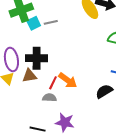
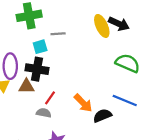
cyan square: (34, 23) -> (40, 47), moved
orange arrow: (68, 80) -> (83, 103), moved

